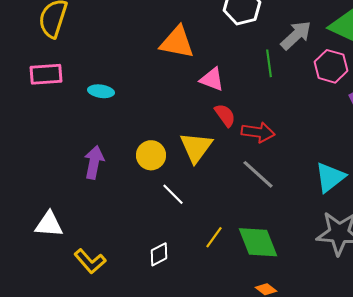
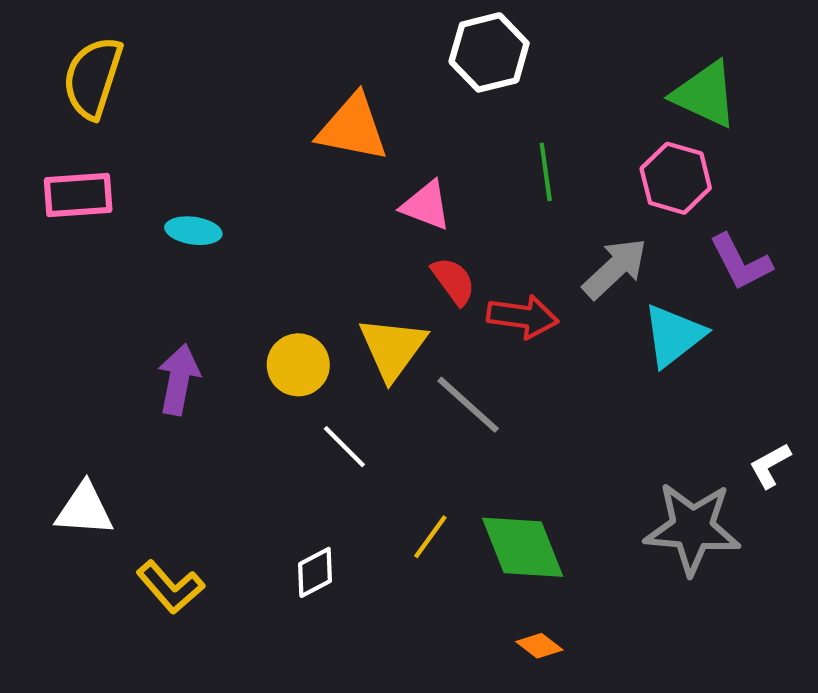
gray arrow: (296, 35) -> (615, 268), moved
gray line: (258, 174) -> (468, 405), moved
cyan triangle: (330, 177) -> (674, 335), moved

